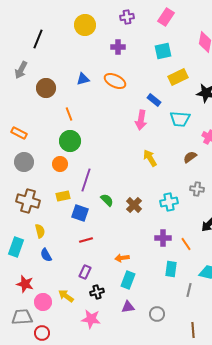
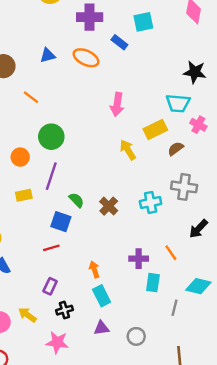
purple cross: (118, 47) -> (90, 17), size x1.5
yellow rectangle: (178, 77) -> (155, 130), moved
blue rectangle: (154, 100) -> (119, 42), moved
orange line: (69, 114) -> (31, 97), turned -32
cyan trapezoid: (180, 119) -> (178, 103), moved
green circle: (70, 141) -> (51, 137), moved
gray cross: (197, 189) -> (184, 187), size x1.5
blue square: (80, 213) -> (61, 222), moved
purple cross: (163, 238) -> (139, 259), moved
orange arrow: (122, 258) -> (94, 269), turned 80
cyan rectangle: (128, 280) -> (102, 296), turned -48

